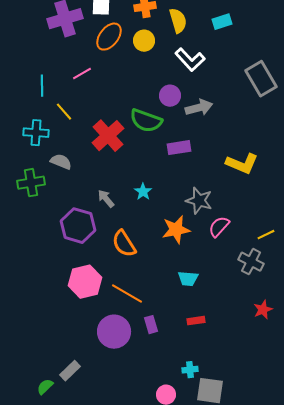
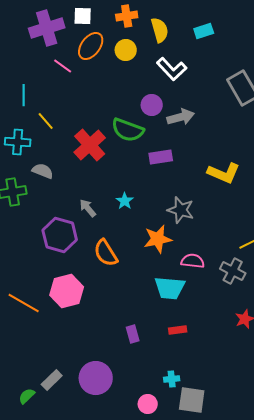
pink line: (82, 74) -> (63, 66), moved, turned 66
pink semicircle: (219, 227) -> (193, 261), moved, turned 55
cyan trapezoid: (188, 279) -> (170, 288), size x1.5
orange line: (127, 294) -> (24, 303), moved
purple circle: (114, 332) -> (96, 378), moved

